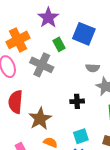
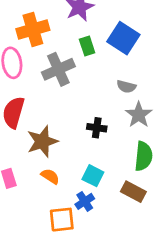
gray cross: (42, 65) -> (58, 69), turned 30
cyan square: (81, 136) -> (93, 176), turned 35

